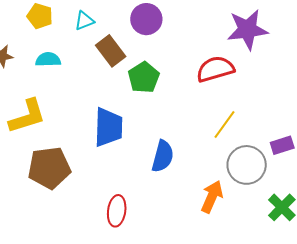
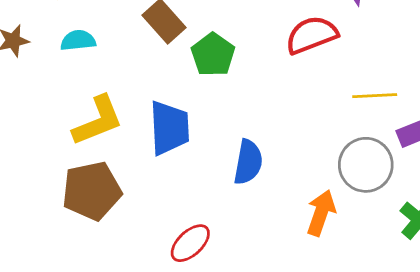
yellow L-shape: (27, 116) -> (98, 121), moved
yellow line: (224, 125) -> (375, 96), moved, turned 56
red ellipse: (117, 211) -> (190, 243), turned 44

